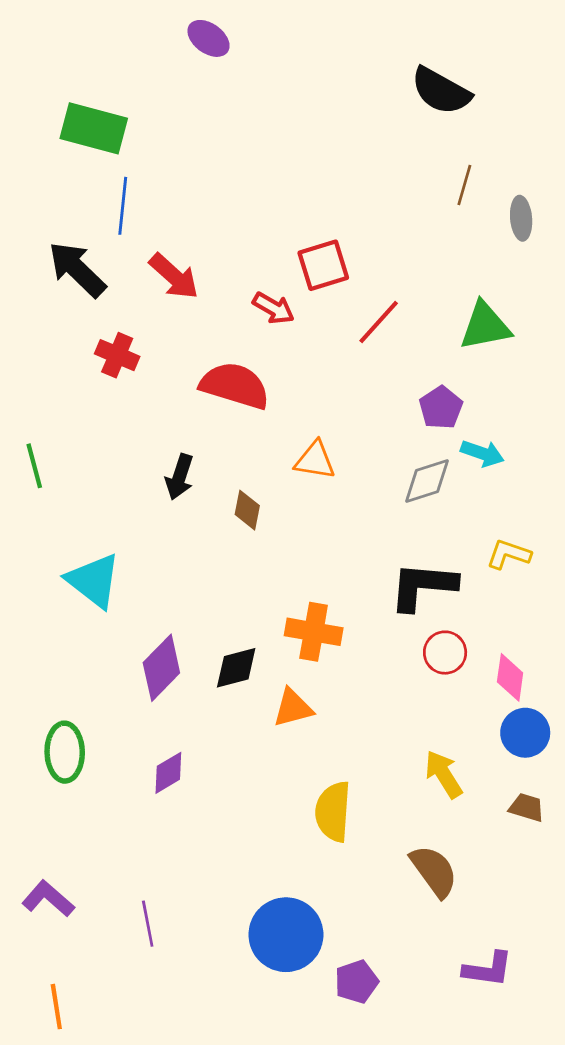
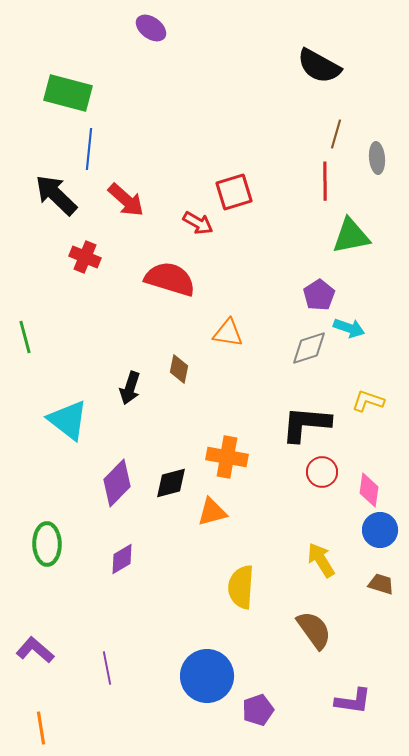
red line: (379, 322) -> (325, 181), moved, turned -42
black arrow: (179, 477) -> (130, 388), moved

